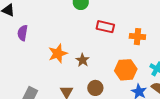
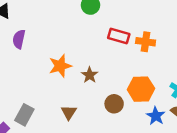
orange cross: (137, 37) -> (146, 42), moved
brown circle: (95, 88) -> (114, 104), moved

